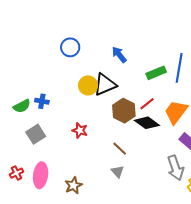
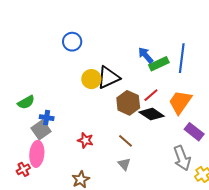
blue arrow: (119, 55) -> (146, 55), moved
blue cross: (42, 101) -> (47, 118), moved
red star: (80, 130) -> (85, 140), moved
pink ellipse: (41, 175) -> (37, 154), moved

